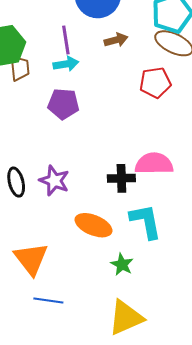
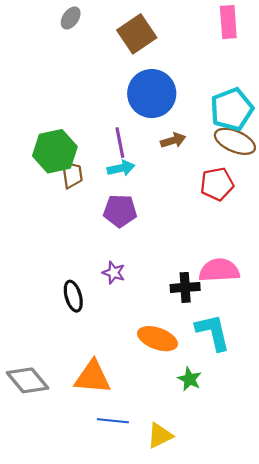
purple star: (54, 181) -> (114, 273), moved, size x0.7
orange triangle: (31, 259) -> (93, 377), turned -45
yellow triangle: (126, 318) -> (160, 436), moved, size x0.7

